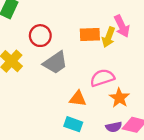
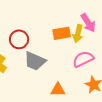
gray trapezoid: (55, 63) -> (35, 61), turned 65
pink semicircle: (102, 78) -> (83, 59), moved

